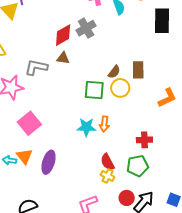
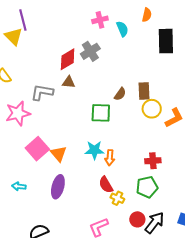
yellow circle: (120, 88) -> (152, 109), moved
orange arrow: (104, 124) -> (110, 158), moved
orange triangle: (24, 156) -> (59, 154), moved
red semicircle: (107, 162) -> (106, 185), moved

